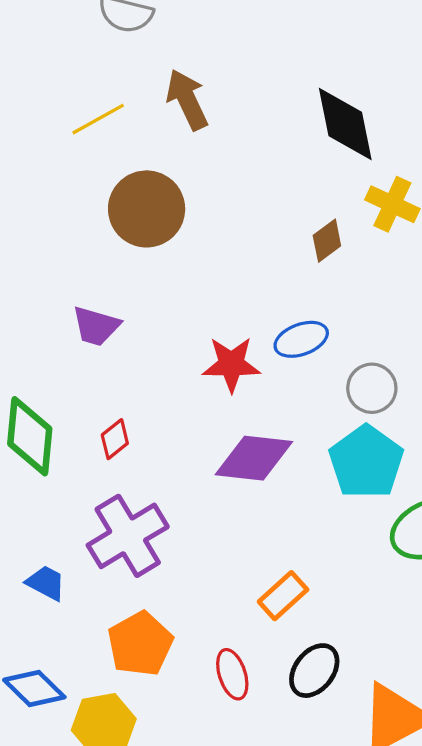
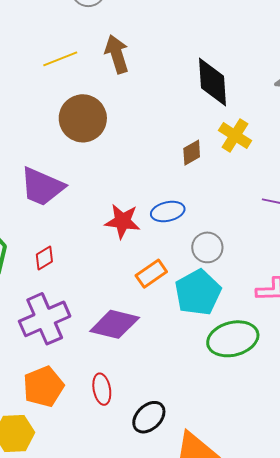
purple trapezoid: (96, 326) -> (42, 187), size x1.5
purple diamond: (254, 458) -> (115, 324), moved
orange rectangle: (283, 596) -> (151, 274), moved
red ellipse: (232, 674) -> (102, 389), moved

